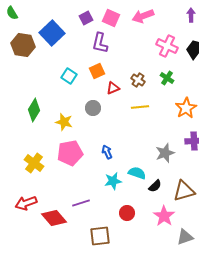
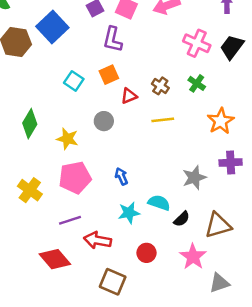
red arrow: (26, 203) -> (98, 240), moved, turned 30
purple line: (81, 203) -> (70, 220), moved
brown square: (100, 236) -> (113, 282), turned 30

